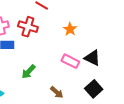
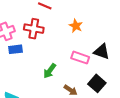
green arrow: (28, 72) -> (50, 71), moved
black square: (94, 89) -> (97, 83), moved

